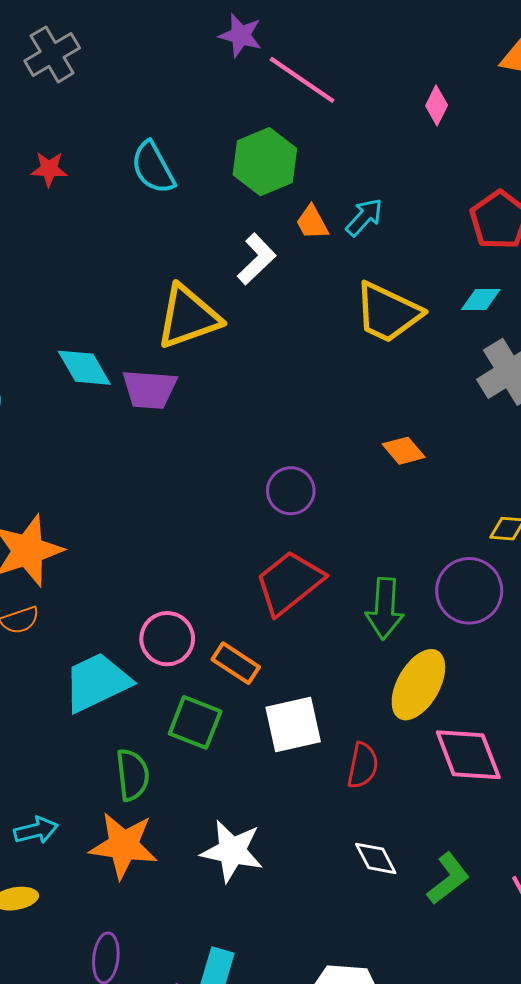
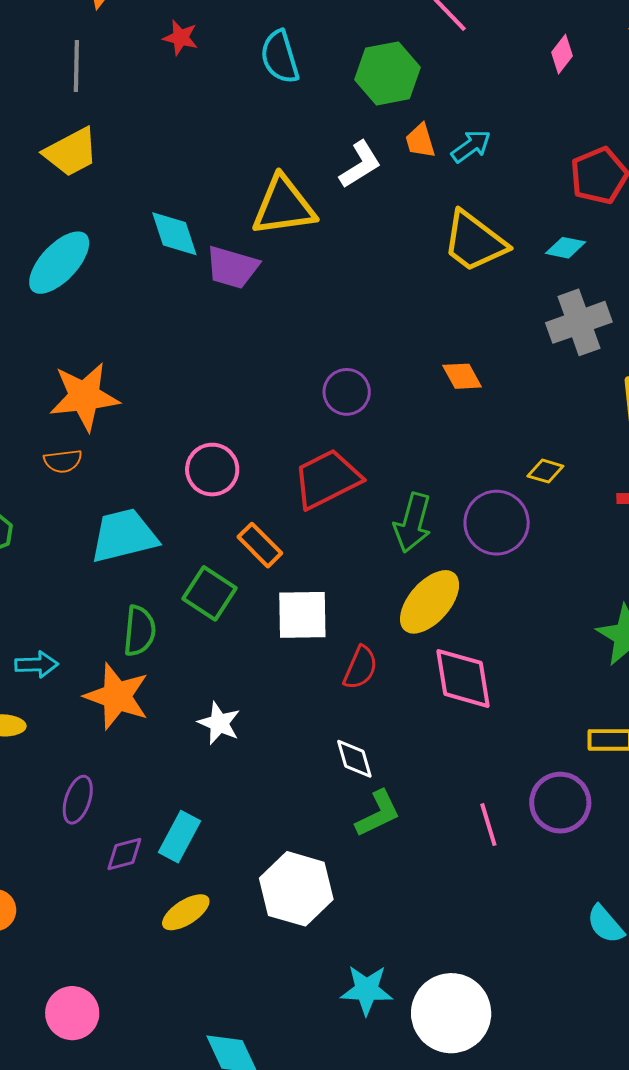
pink circle: (167, 639) -> (212, 470), moved
white star: (232, 851) -> (219, 723), size x0.7
green L-shape: (448, 879) -> (378, 814), moved

